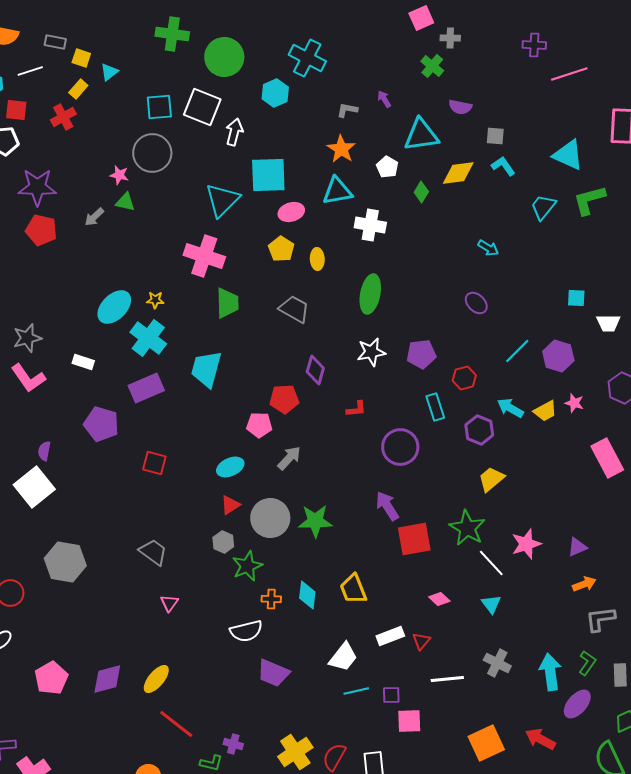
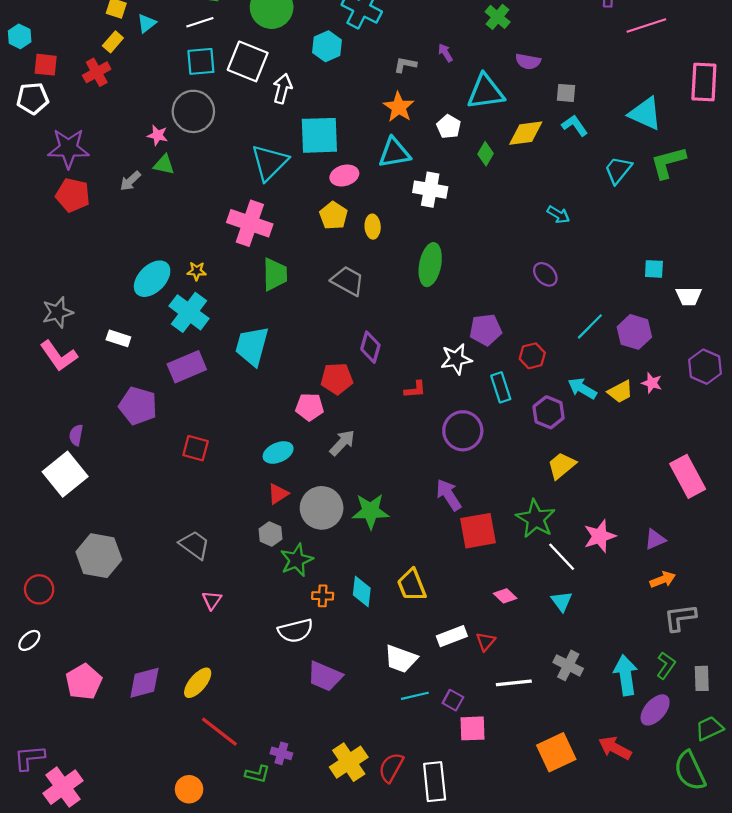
white line: (30, 71) -> (200, 22), moved
white star: (371, 352) -> (456, 359), moved
pink rectangle: (607, 458) -> (688, 476), moved
white trapezoid: (343, 657) -> (401, 659), turned 72
purple square: (391, 695) -> (453, 700), turned 30

